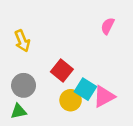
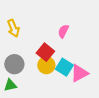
pink semicircle: (108, 26) -> (63, 31), moved
yellow circle: (71, 100) -> (46, 65), moved

